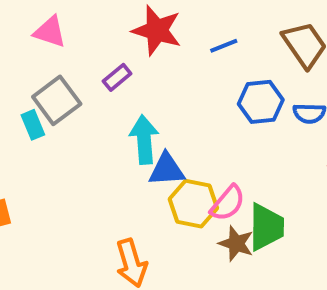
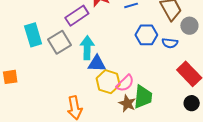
purple rectangle: (117, 77) -> (77, 16), size x1.6
gray square: (57, 100) -> (59, 42), moved
cyan rectangle: (33, 125) -> (33, 35), size x1.6

